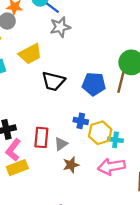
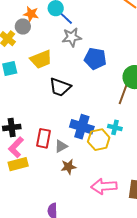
blue pentagon: (94, 84) -> (95, 59), moved
blue cross: (81, 121) -> (82, 127), size x1.6
cyan cross: (115, 140) -> (115, 127), moved
pink arrow: (111, 167) -> (104, 186), moved

